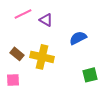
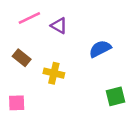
brown rectangle: (17, 54) -> (22, 58), moved
yellow cross: (42, 57) -> (54, 73), size x0.7

